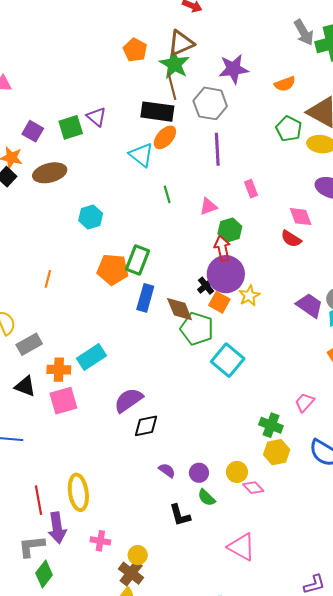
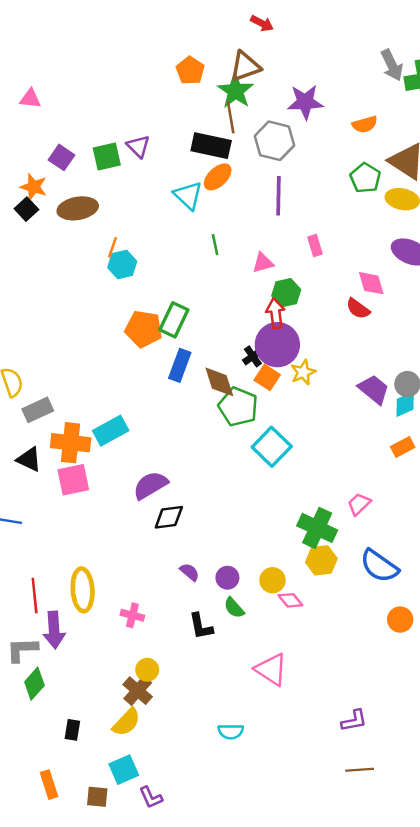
orange line: (48, 279) -> (112, 247), moved
orange cross: (59, 370) -> (71, 443), size x1.4
green cross: (271, 425) -> (317, 528), size x1.4
pink cross: (100, 541) -> (132, 615), moved

